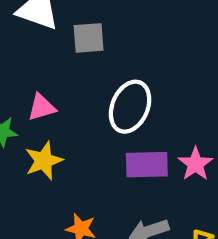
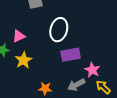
pink star: (195, 164) -> (92, 70), moved

